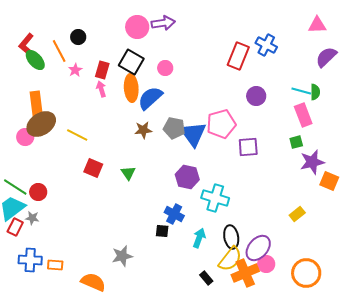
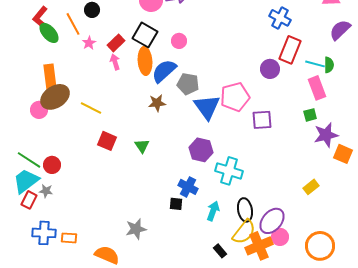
red rectangle: (238, 56) -> (290, 50), moved
red rectangle: (102, 70) -> (116, 43), turned 30
gray pentagon: (174, 128) -> (188, 84), moved

